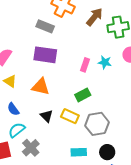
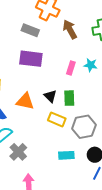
brown arrow: (95, 17) -> (70, 29), moved, turned -66
orange triangle: (41, 87) -> (25, 101), moved
green rectangle: (83, 95) -> (69, 98), turned -63
black triangle: (47, 116) -> (50, 96), moved

